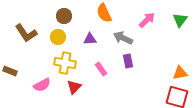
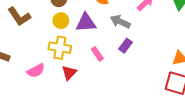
yellow circle: (58, 37) -> (61, 21), moved
purple triangle: (90, 39) -> (86, 23), size x1.5
purple rectangle: (128, 61) -> (125, 46), turned 48

